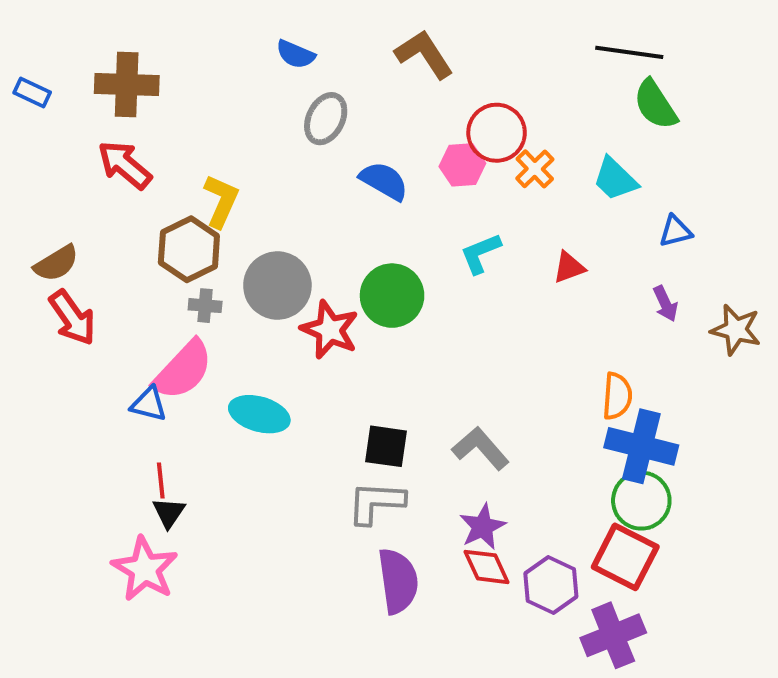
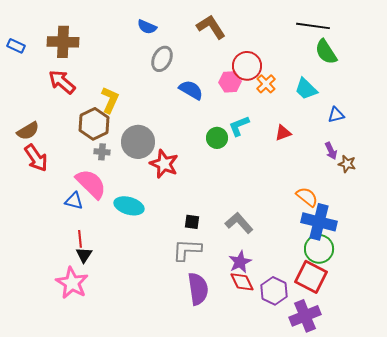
green circle: (392, 296) -> (217, 138), moved, size x0.7
brown star: (736, 330) -> (347, 164), moved, size x0.7
pink semicircle: (183, 370) -> (91, 184), turned -88
orange semicircle: (617, 396) -> (307, 197), turned -55
black square: (386, 446) -> (192, 222), size x0.7

